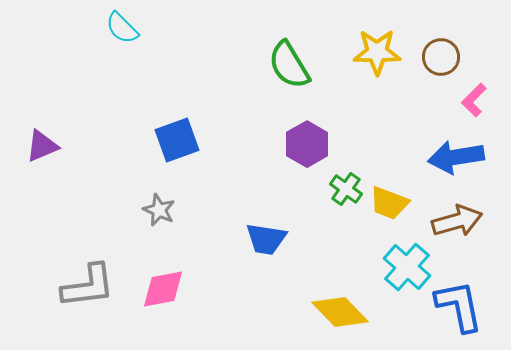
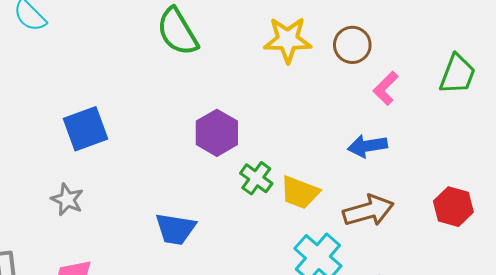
green semicircle: (289, 65) -> (177, 32), moved
blue arrow: (456, 157) -> (367, 146), size x0.7

